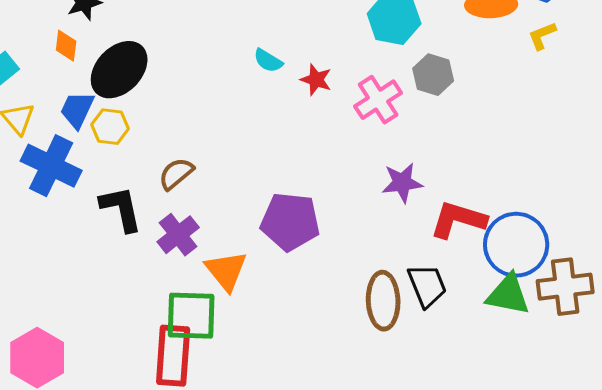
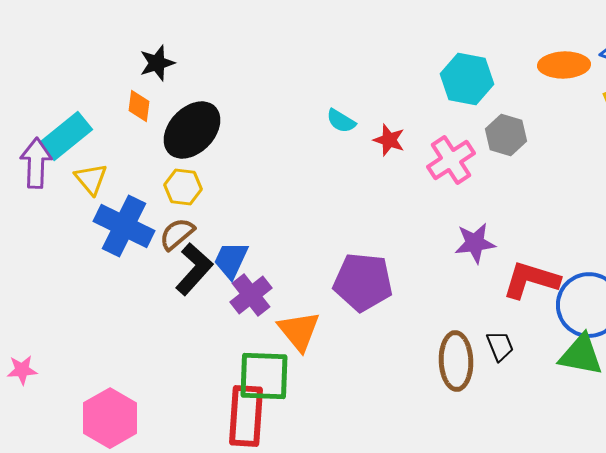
blue trapezoid: (77, 110) -> (231, 260), moved
brown semicircle: (176, 174) -> (177, 234), moved
black L-shape: (121, 209) -> (194, 269), turned 54
black trapezoid: (427, 286) -> (500, 346), size x0.7

